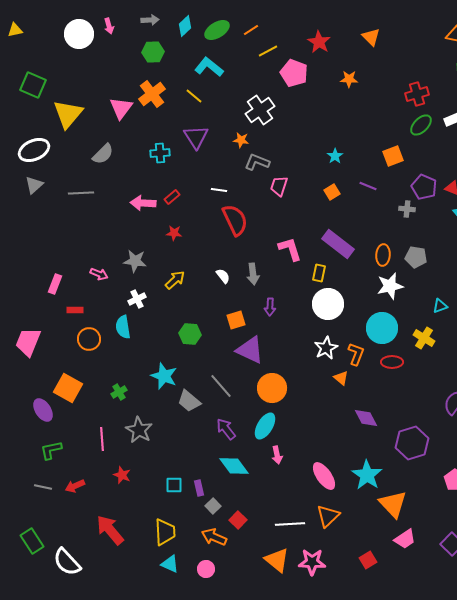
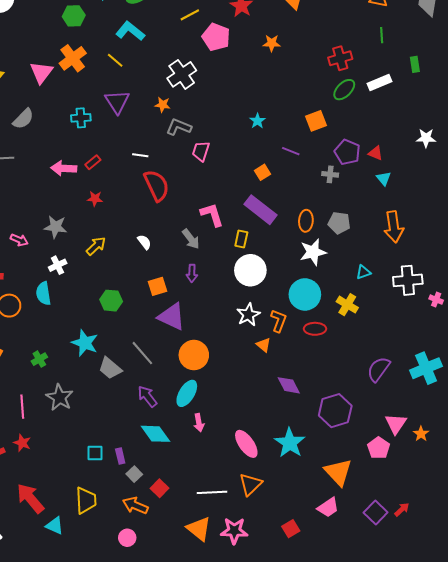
orange square: (332, 192) -> (262, 172), moved
gray arrow: (253, 274) -> (191, 239), moved, turned -30
red star: (122, 475) -> (22, 443), moved
orange triangle: (393, 504) -> (338, 472), moved
cyan triangle: (170, 564) -> (55, 526), moved

